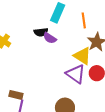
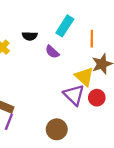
black semicircle: (41, 32) -> (30, 36), moved

